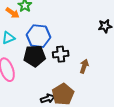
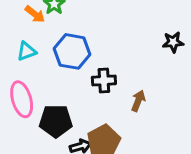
black pentagon: (35, 56) -> (56, 121), moved

